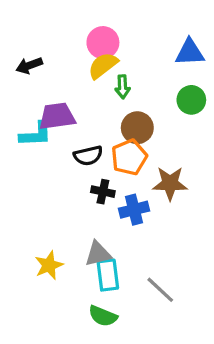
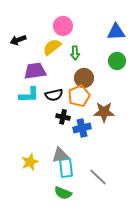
yellow semicircle: (103, 65) -> (52, 47), moved
cyan L-shape: (36, 134) -> (29, 95), moved

